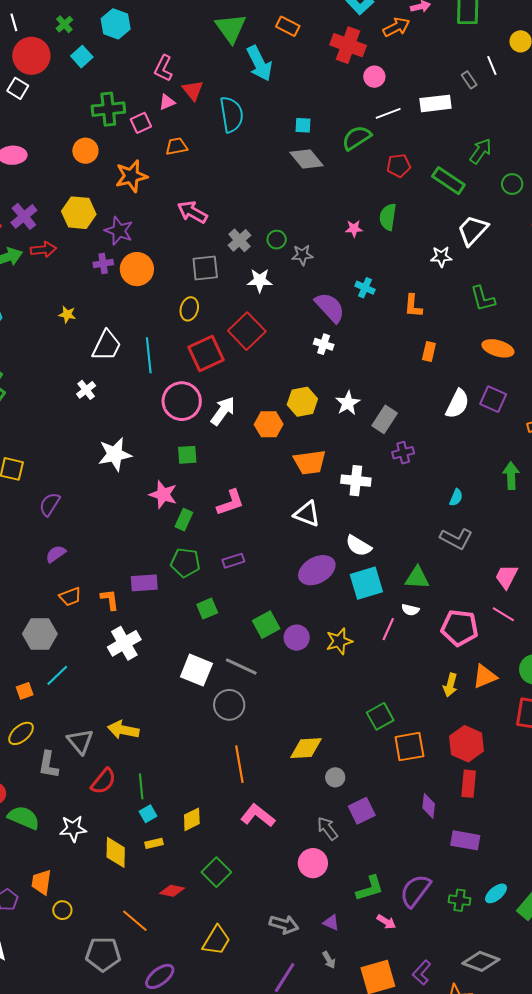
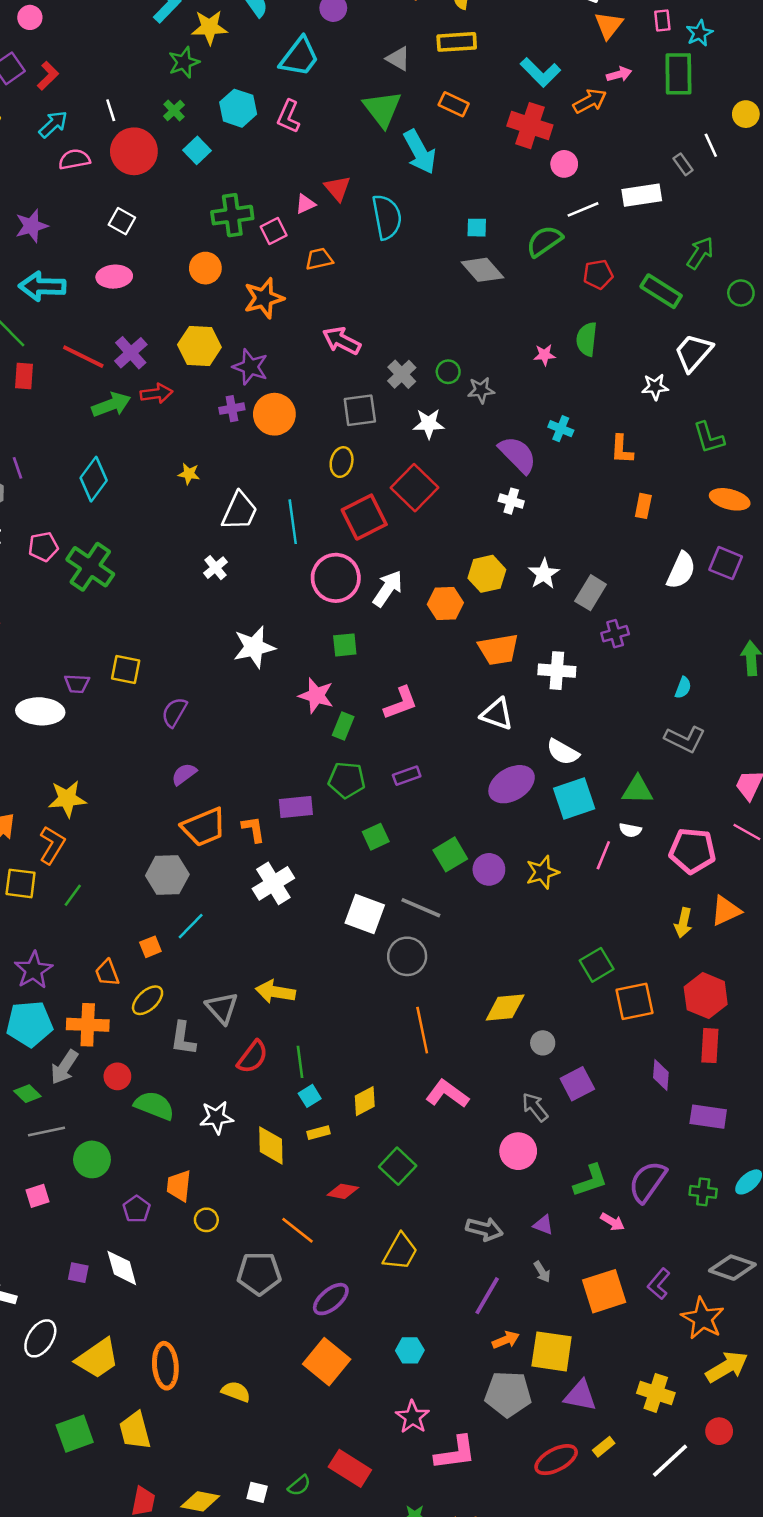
pink L-shape: (163, 68) -> (289, 116), moved
white square: (18, 88) -> (122, 221), moved
orange trapezoid: (70, 597) -> (204, 827), size x1.6

